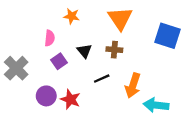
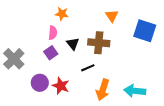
orange triangle: (120, 18) -> (112, 16), moved, size x0.6
pink semicircle: (50, 38) -> (53, 33), moved
brown cross: (114, 50) -> (99, 43), size x1.5
orange arrow: (133, 85) -> (103, 90), moved

